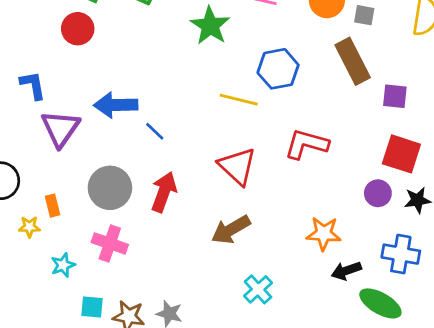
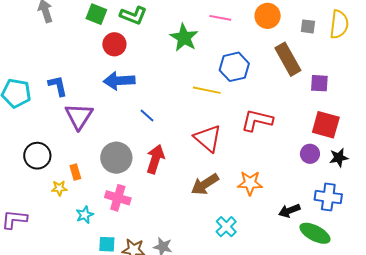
gray square: (364, 15) -> (308, 26), moved
red circle: (78, 29) -> (114, 44), moved
blue arrow: (116, 105) -> (119, 81), moved
orange star: (324, 234) -> (250, 183), moved

